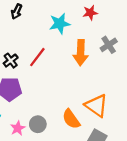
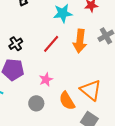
red line: (37, 57) -> (51, 44), moved
pink star: (18, 128) -> (46, 80), moved

